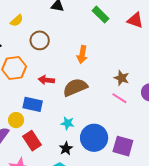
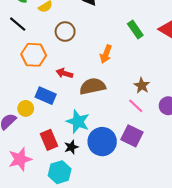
green rectangle: (100, 15) -> (135, 30), moved
cyan star: (68, 123) -> (78, 122), size x1.6
red rectangle: (32, 141) -> (49, 140), moved
purple square: (123, 146) -> (132, 136), moved

